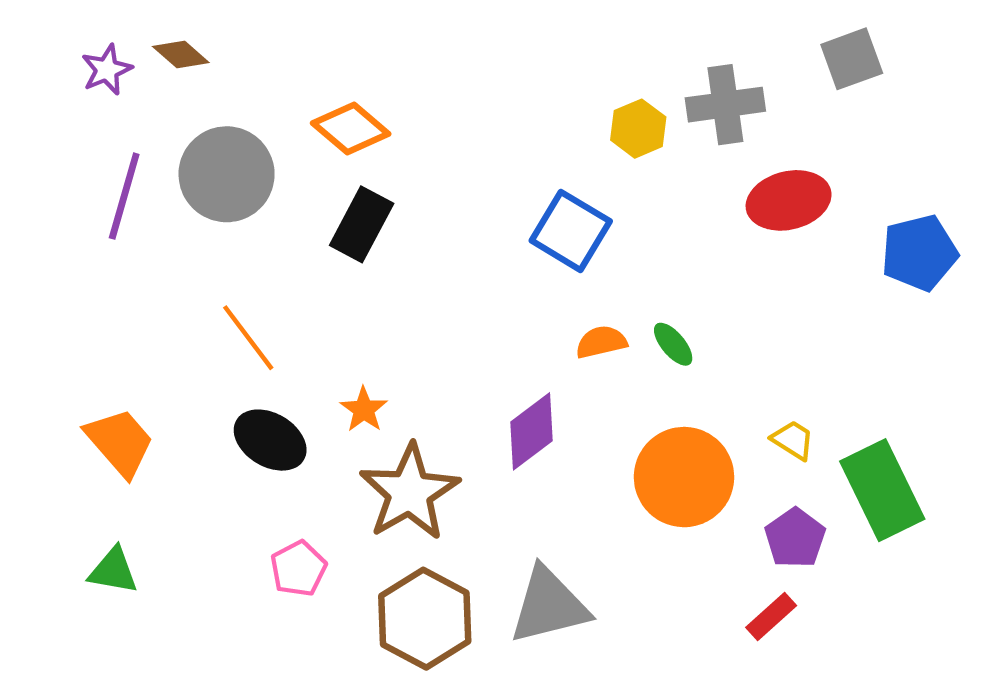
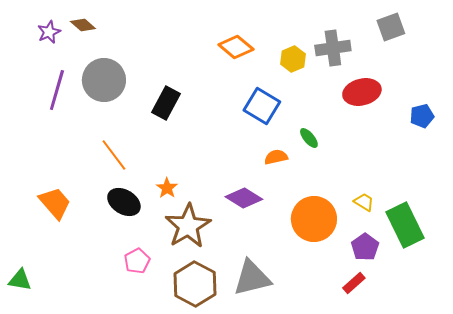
orange diamond: (351, 129) -> (236, 47), moved
blue pentagon: (919, 253) -> (422, 116), size x0.7
green ellipse: (673, 344) -> (309, 138), moved
purple diamond: (532, 431) -> (244, 198), turned 69
green triangle: (113, 571) -> (20, 280), moved

